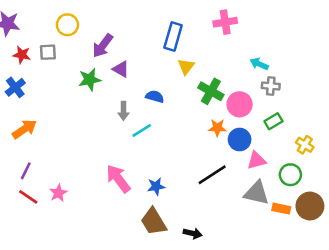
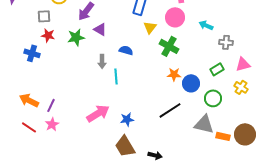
red star: (22, 55) -> (48, 35), moved
gray cross: (271, 86) -> (226, 42), moved
blue cross: (15, 87) -> (32, 53), moved, turned -35
pink circle: (240, 104) -> (175, 17), moved
orange arrow: (24, 129) -> (29, 100), moved, turned -120
cyan line: (142, 130) -> (116, 76), turned -63
pink triangle: (256, 160) -> (243, 64), moved
purple line: (26, 171) -> (51, 105), moved
green circle: (290, 175) -> (213, 98), moved
pink arrow: (118, 179) -> (98, 113), turned 95

